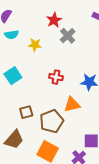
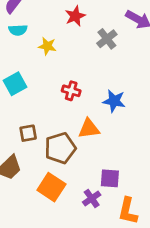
gray cross: (68, 36) -> (107, 39), moved

